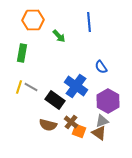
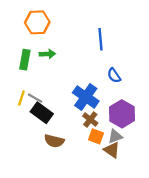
blue line: (89, 22) -> (100, 39), moved
green arrow: (59, 36) -> (47, 54), moved, turned -48
black rectangle: (55, 100) -> (42, 113), moved
brown cross: (71, 122) -> (90, 119), moved
orange square: (79, 131) -> (96, 136), moved

